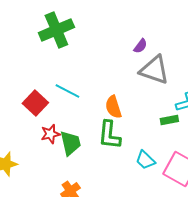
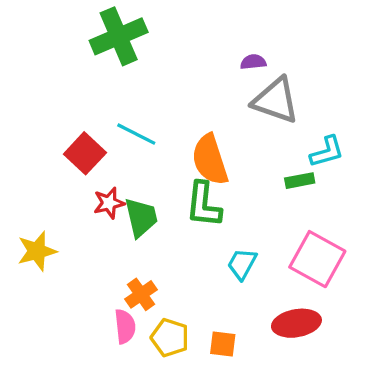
purple semicircle: (140, 46) -> (253, 62), turned -133
orange semicircle: (113, 107) -> (210, 160), size x1.4
cyan trapezoid: (145, 160) -> (242, 264), moved, turned 75

